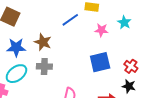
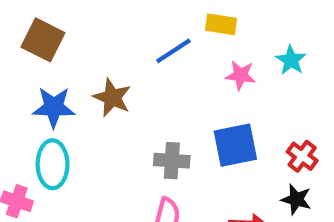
gray cross: (44, 66) -> (172, 161), moved
cyan ellipse: (16, 74) -> (53, 164), turned -55

